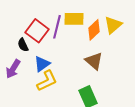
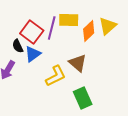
brown triangle: (94, 61) -> (78, 63), moved
blue triangle: (42, 64) -> (33, 54), moved
yellow L-shape: (47, 81) -> (56, 76), moved

